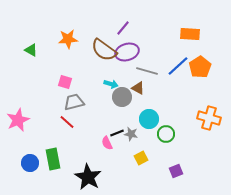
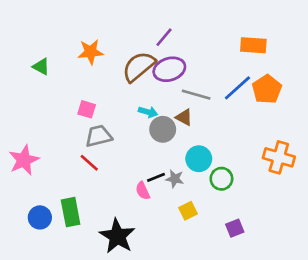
brown semicircle: (104, 50) -> (139, 67), turned 104

